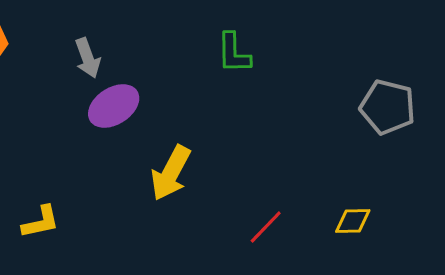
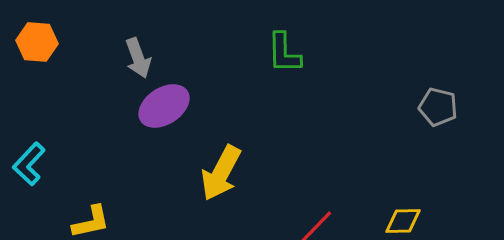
gray pentagon: (388, 107) -> (438, 107), size x0.7

